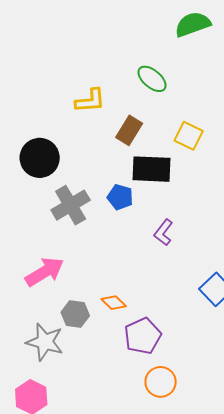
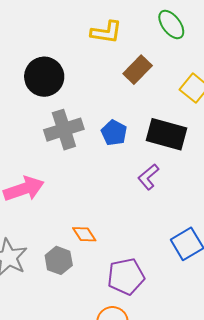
black rectangle: (152, 169) -> (166, 134), moved
gray hexagon: (75, 314) -> (59, 260), moved
purple pentagon: (143, 336) -> (126, 277), moved

